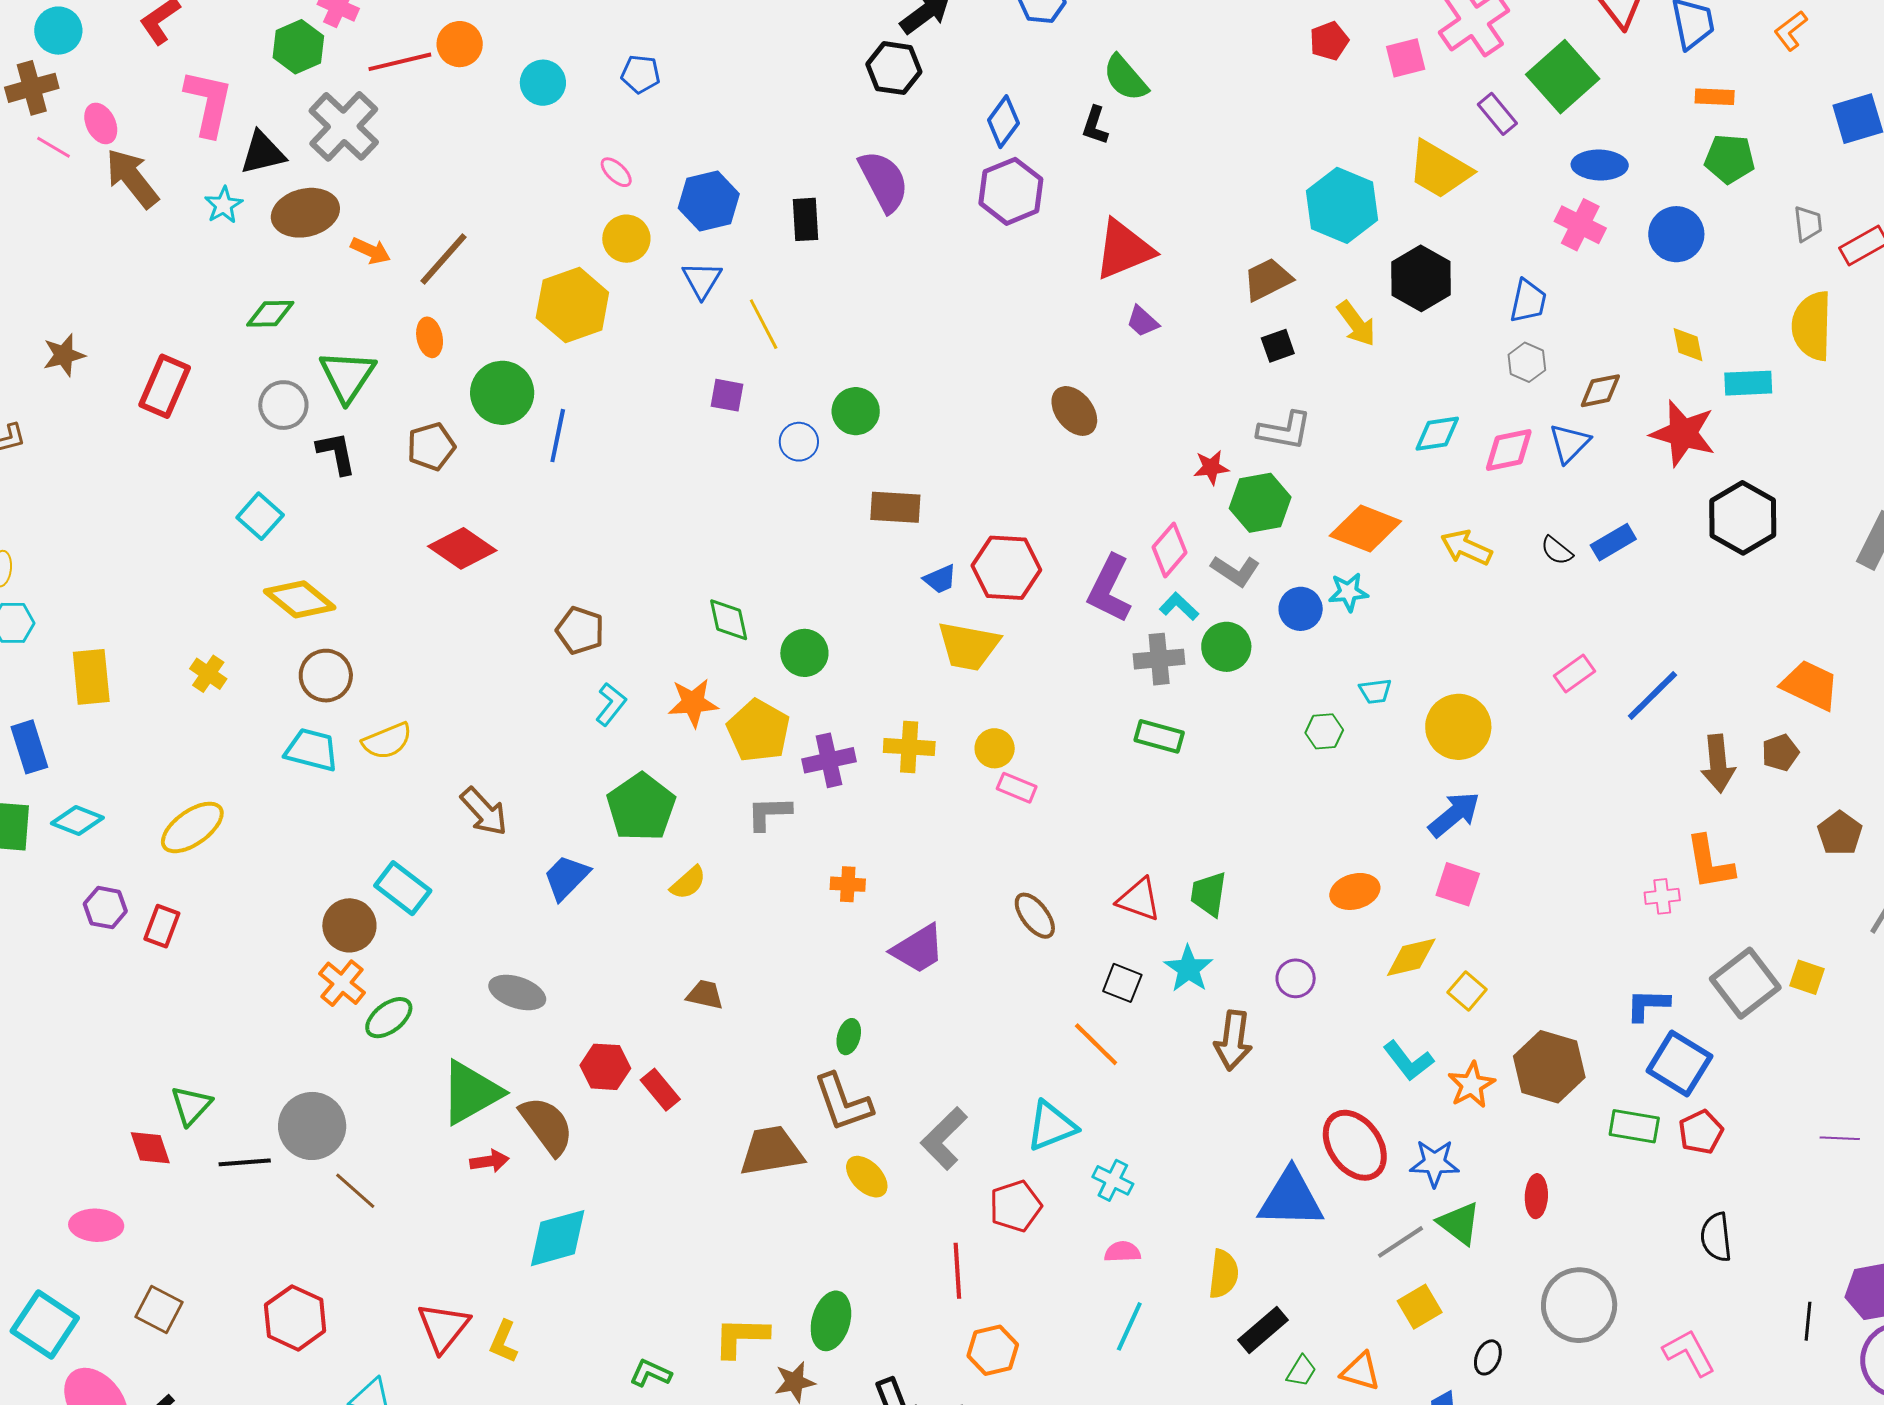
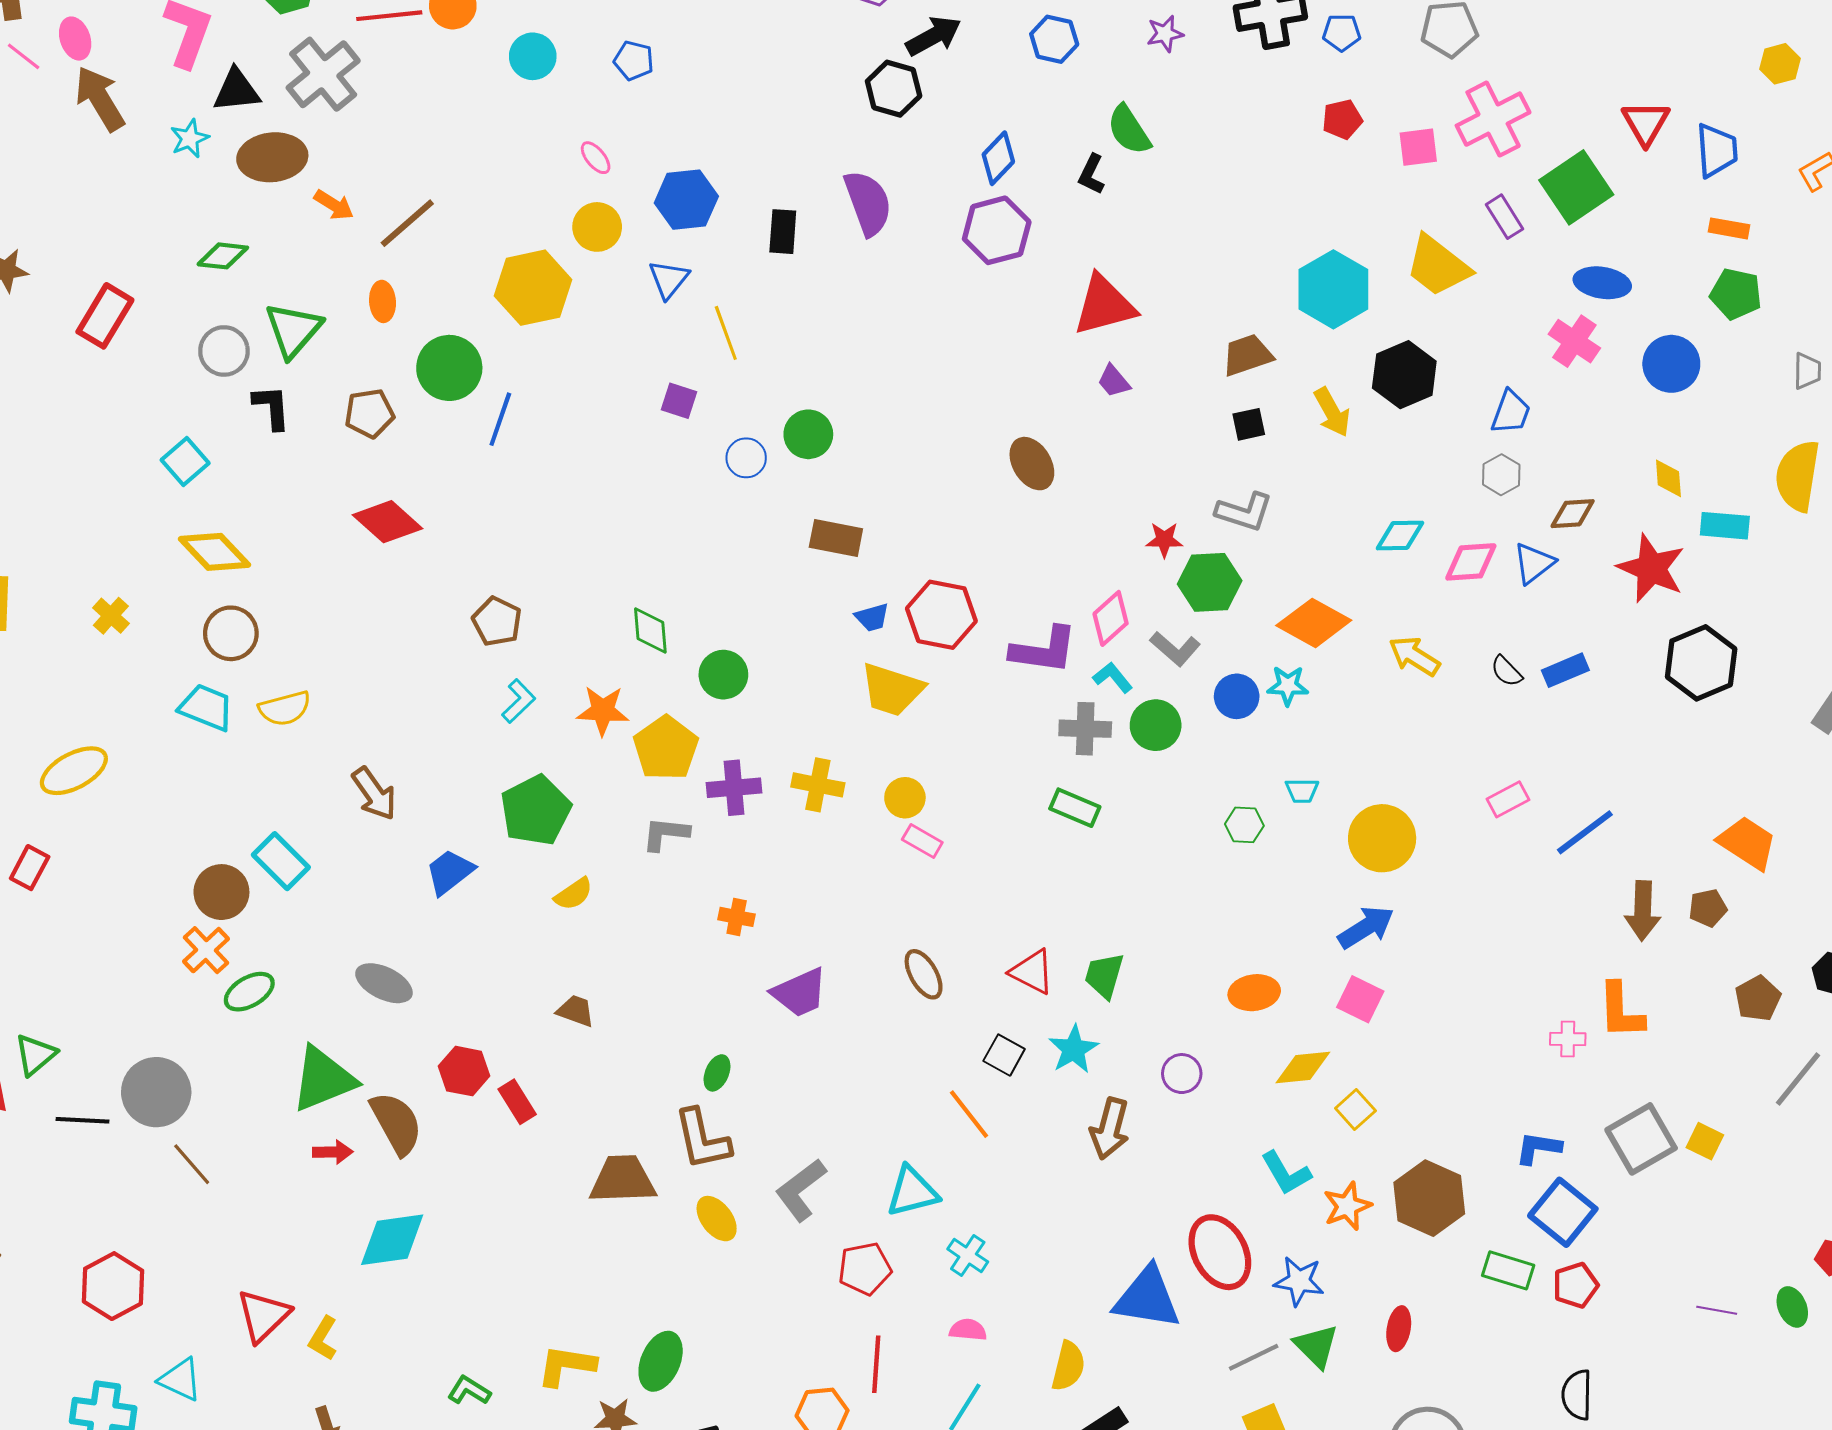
purple L-shape: (1109, 589) -> (1044, 650), turned -116
red line: (957, 1271) -> (876, 1364), moved

